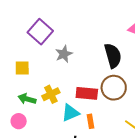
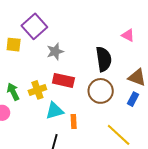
yellow square: (22, 68) -> (14, 45), moved
red rectangle: (87, 93) -> (63, 80), moved
green arrow: (27, 99) -> (13, 92), turned 42

